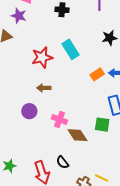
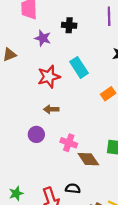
purple star: (19, 16) -> (43, 38), moved
black semicircle: (62, 162) -> (73, 189), turned 136

